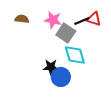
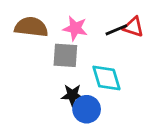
brown semicircle: (22, 19) -> (31, 27), size x1.6
gray square: (66, 33) -> (65, 55), moved, turned -30

